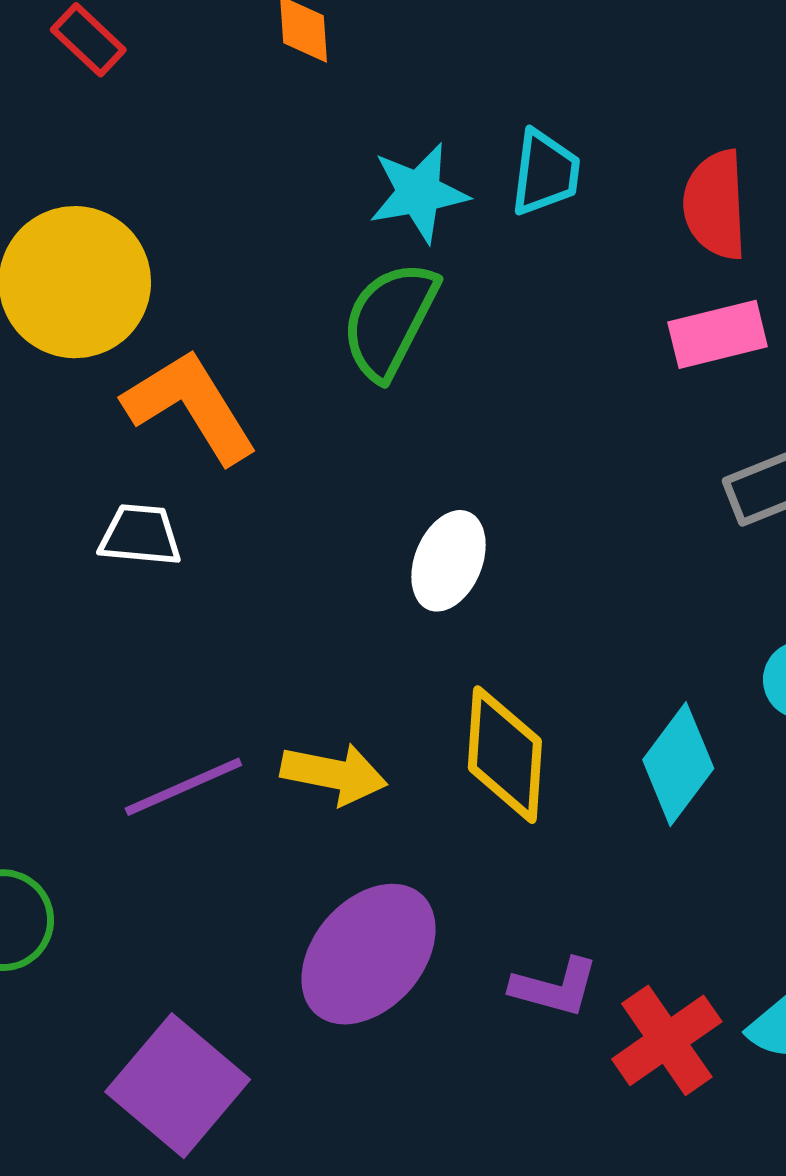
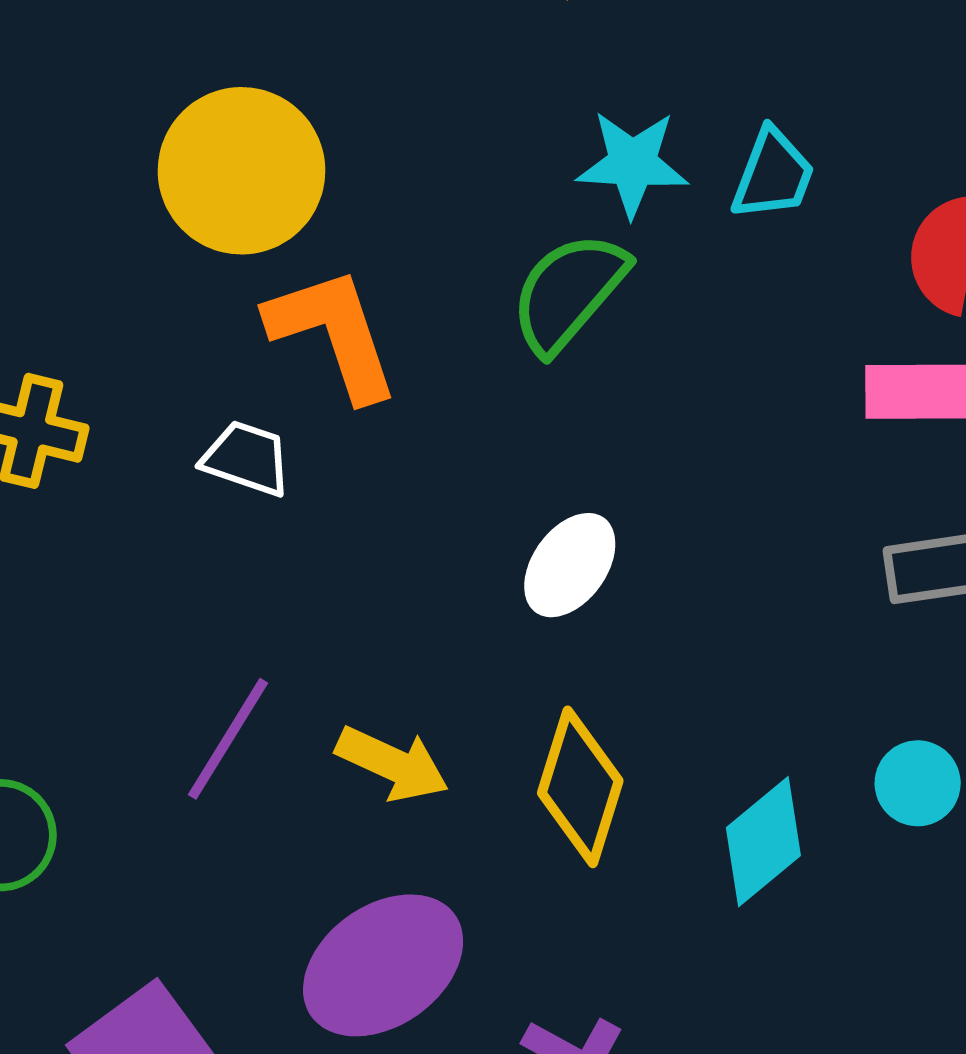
purple line: (183, 787) -> (228, 739), turned -48

